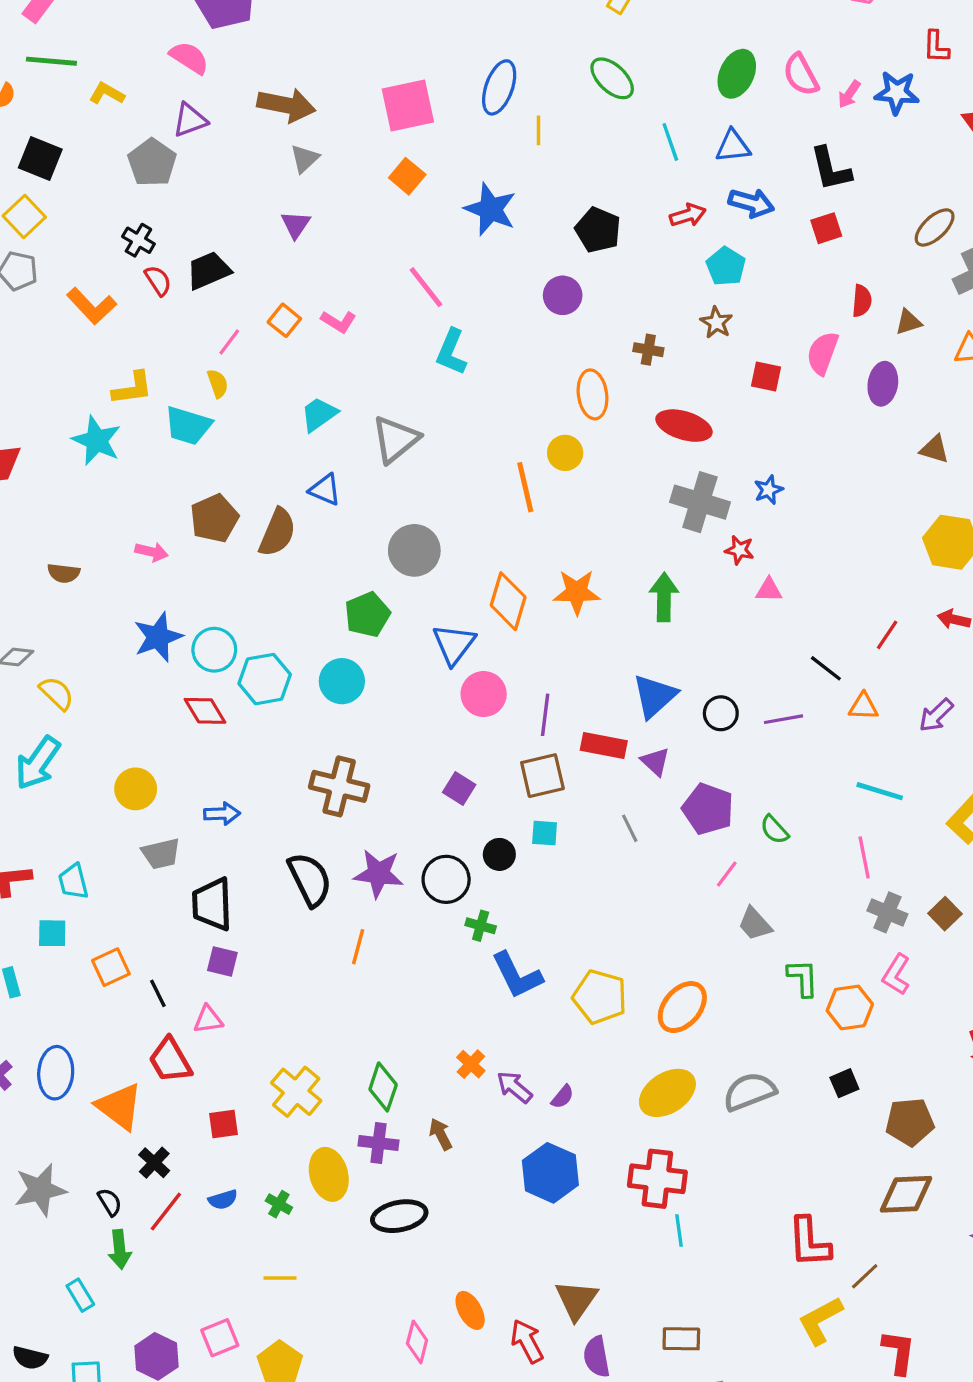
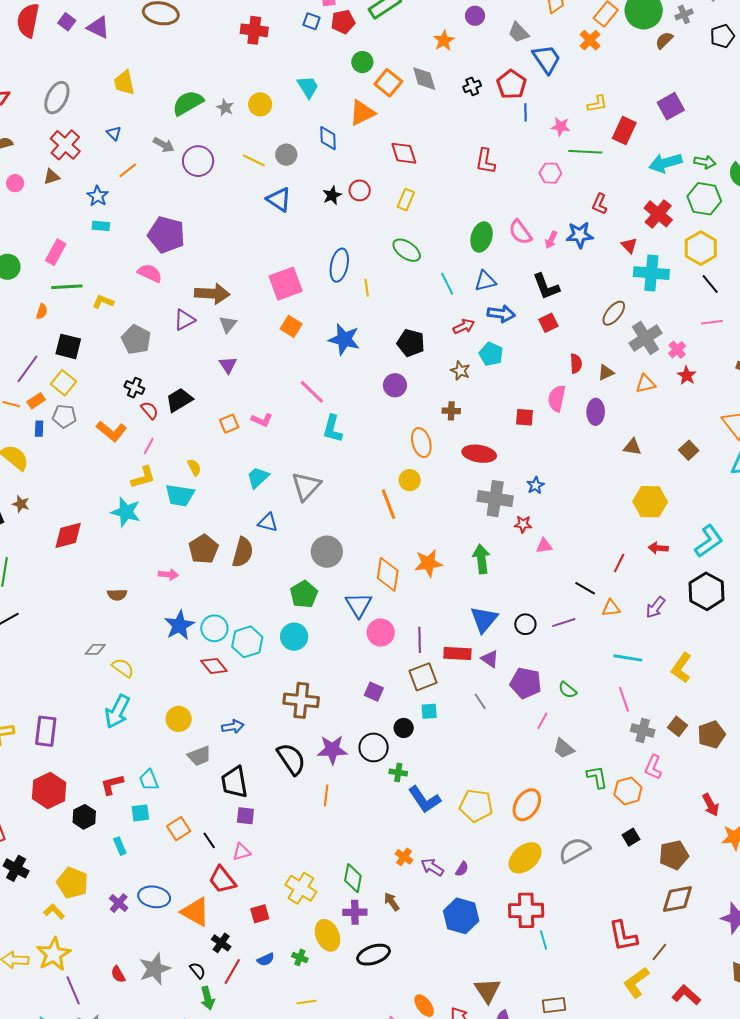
red L-shape: (936, 47) -> (600, 204), turned 30
purple triangle: (190, 120) -> (184, 320), moved
orange square: (284, 320) -> (229, 424), turned 36
brown star: (716, 323) -> (460, 371), moved
pink line: (229, 342) -> (149, 446), moved
blue ellipse: (56, 1073) -> (154, 897), turned -76
red L-shape: (899, 1352) -> (686, 995), turned -48

